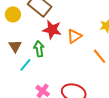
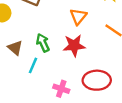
red star: (52, 30) -> (74, 45), moved

